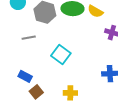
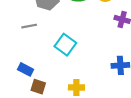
brown square: (36, 92) -> (38, 87), turned -32

